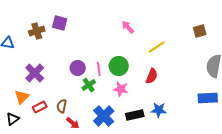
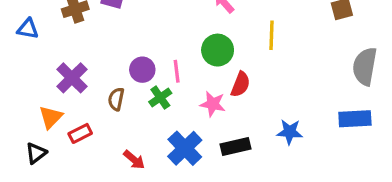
yellow line: (157, 47) -> (272, 35), turned -54
green circle: (119, 66) -> (218, 50), moved
red semicircle: (152, 76) -> (240, 84), moved
brown semicircle: (62, 106) -> (116, 99), moved
blue star: (159, 110) -> (290, 132), moved

